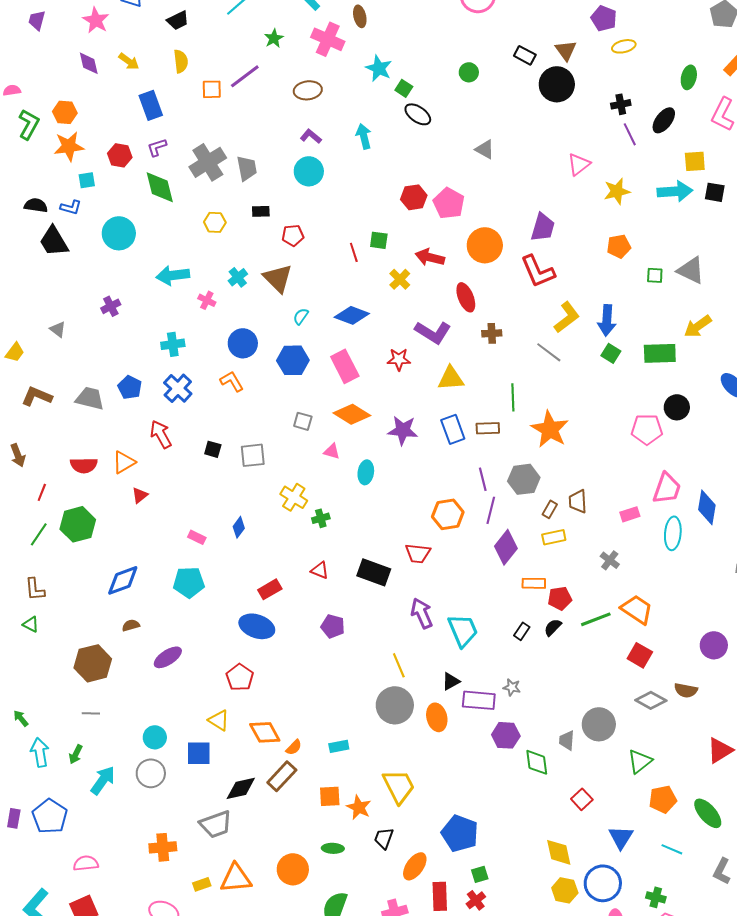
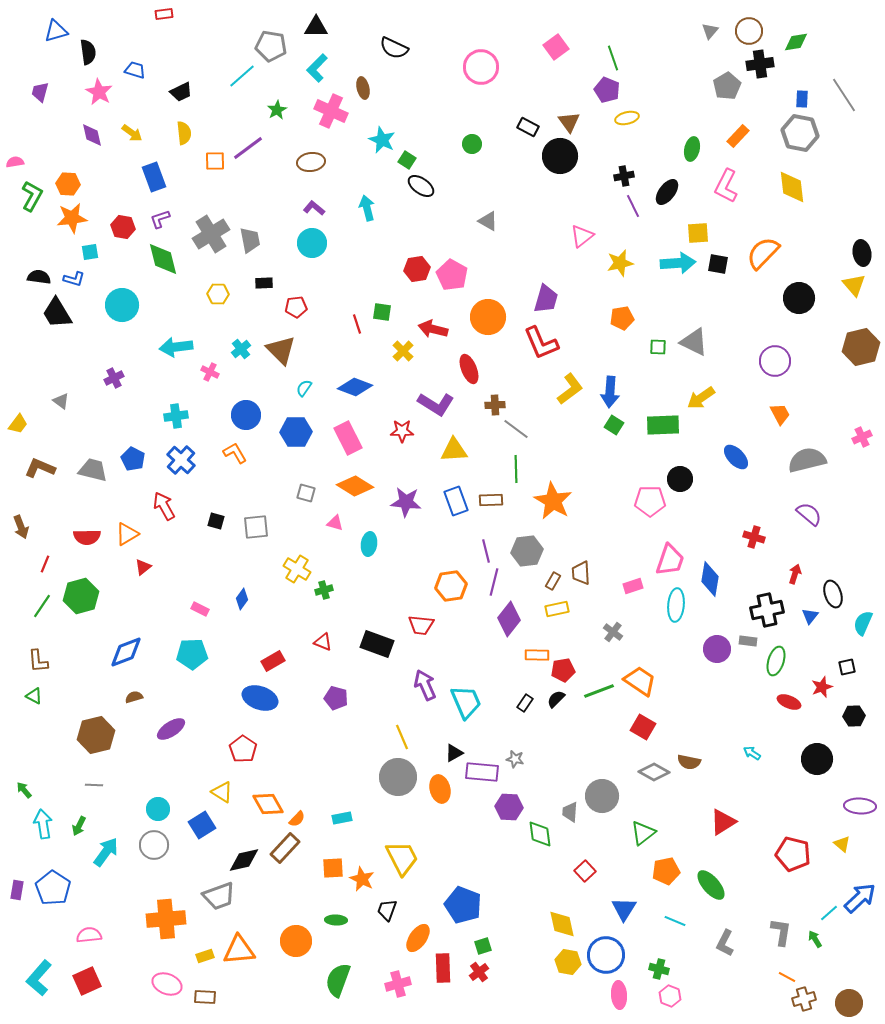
gray line: (549, 352) -> (516, 429), moved
purple circle: (714, 645) -> (717, 649), moved
blue square: (199, 753) -> (202, 825), turned -32
orange cross: (163, 847) -> (166, 919), size x1.4

